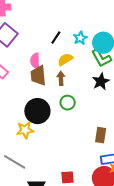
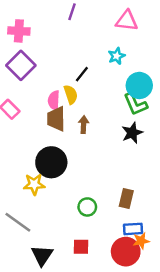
cyan star: (80, 38) -> (117, 56), moved
yellow semicircle: (65, 59) -> (71, 94), moved, turned 98
green circle: (68, 103) -> (87, 207), moved

